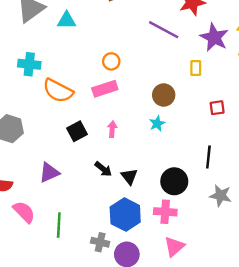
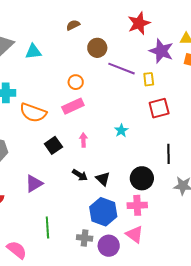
purple line: (164, 30) -> (122, 69), moved
brown circle: (164, 95) -> (97, 48), moved
red square: (217, 108) -> (159, 108), moved, size x1.5
pink semicircle: (24, 212) -> (17, 250), moved
pink triangle: (174, 247) -> (135, 234), moved, turned -36

